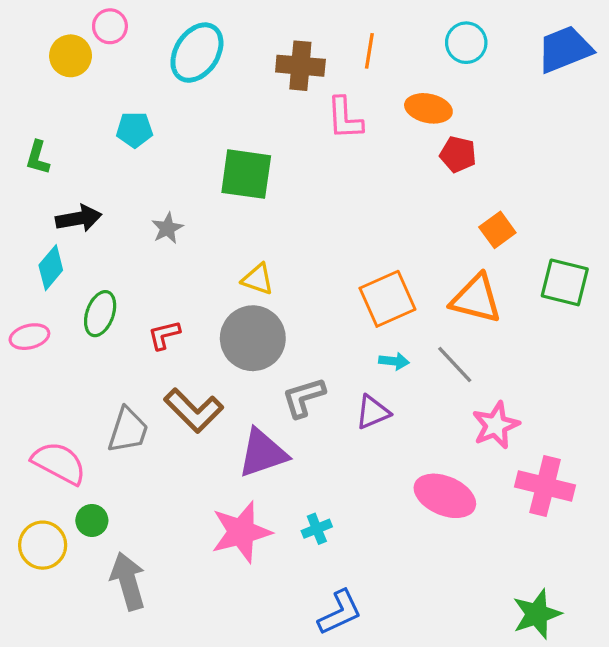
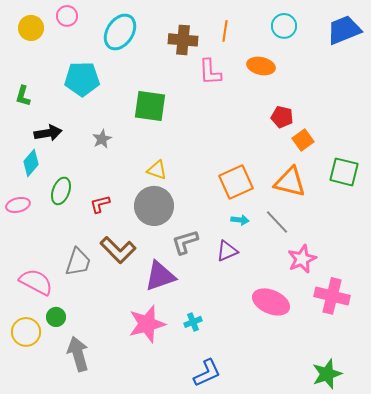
yellow circle: (71, 56) -> (31, 28), moved
cyan pentagon: (135, 130) -> (82, 79), size x1.6
red pentagon: (458, 154) -> (282, 117), moved

